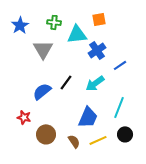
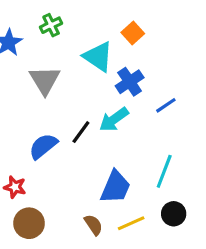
orange square: (99, 19) -> (133, 33), turned -32
green cross: (54, 22) -> (51, 25), moved, turned -32
cyan triangle: (77, 34) -> (98, 57), turned 40
cyan arrow: (95, 83) -> (114, 119), moved
brown circle: (46, 134) -> (29, 223), moved

